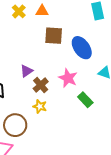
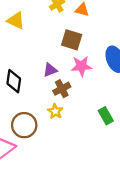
brown square: (54, 36) -> (72, 40), moved
pink star: (68, 78) -> (81, 66), moved, turned 30

